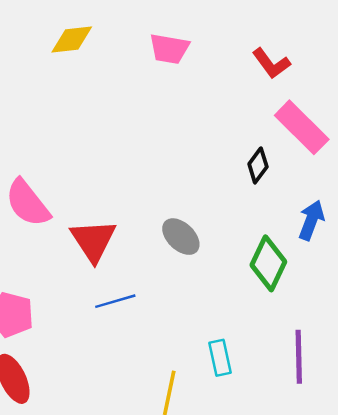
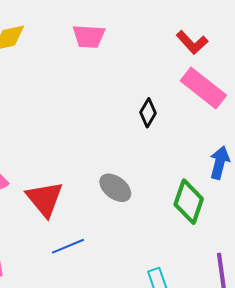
red L-shape: (271, 63) -> (192, 42), moved
black diamond: (258, 165) -> (148, 113), moved

